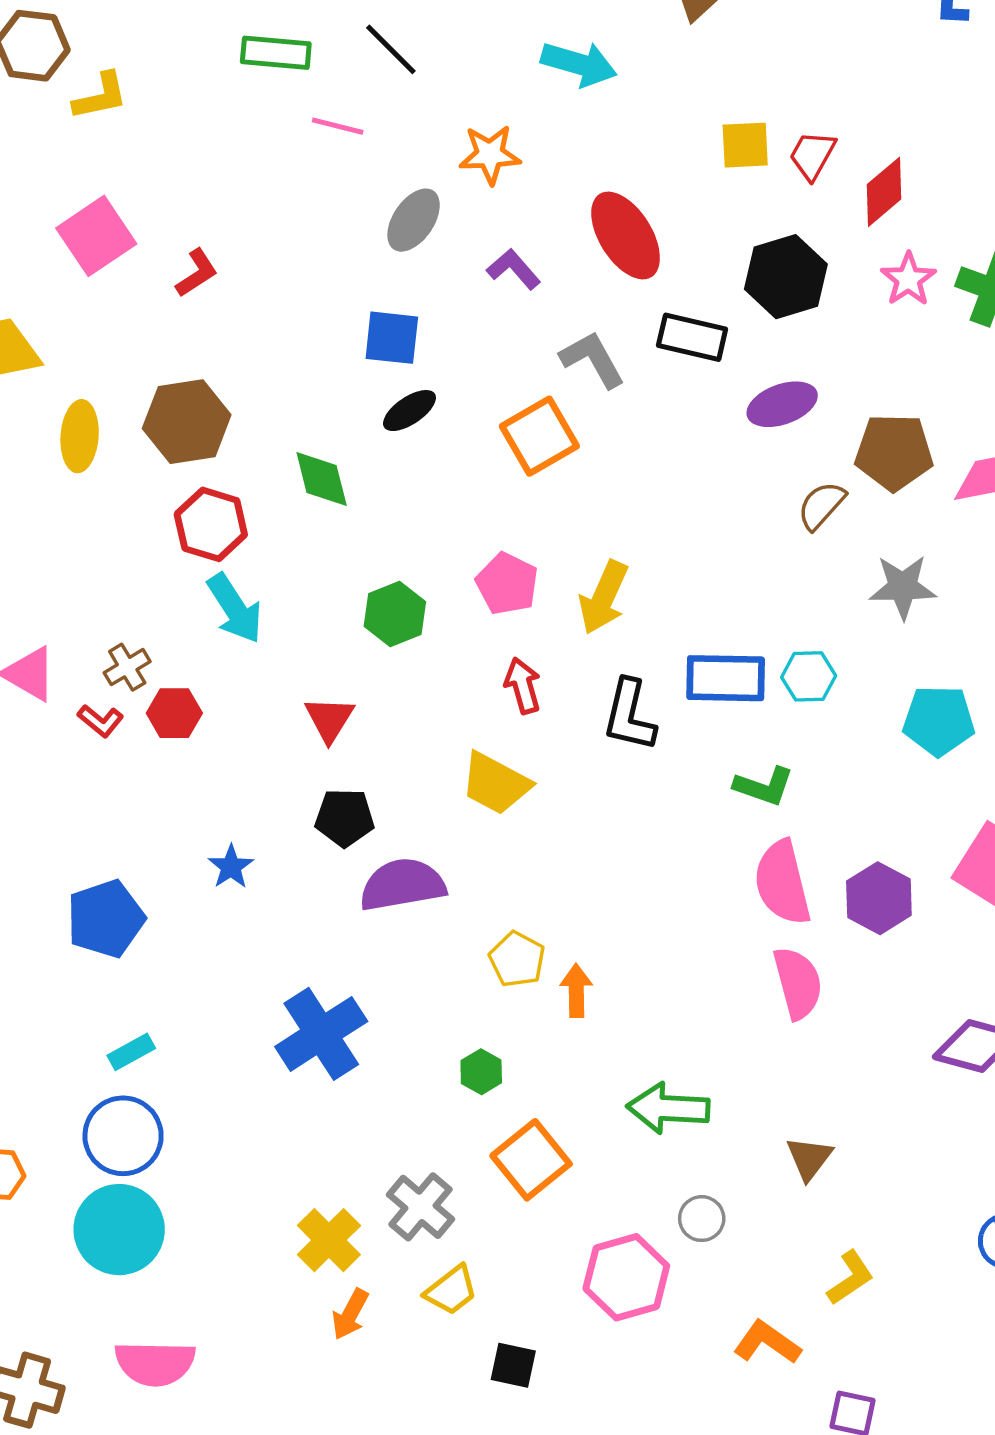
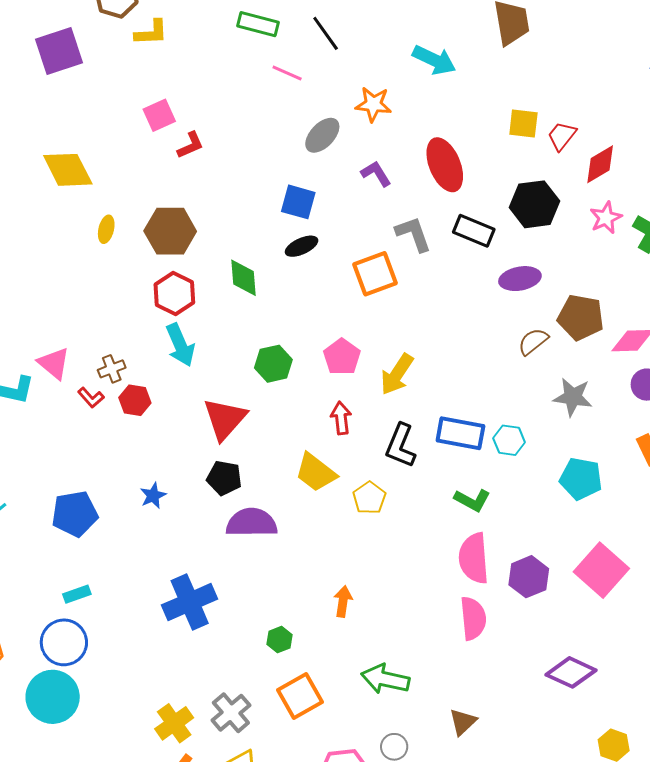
pink square: (96, 236) -> (159, 115), moved, size x0.7
yellow ellipse: (80, 436) -> (106, 229), size x0.7
red triangle: (329, 719) -> (225, 419), size x1.5
yellow pentagon: (517, 959) -> (369, 498), moved

